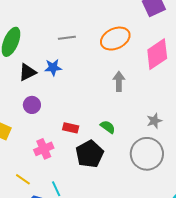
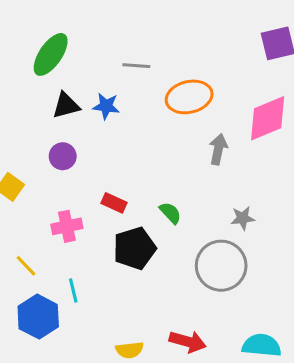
orange ellipse: (115, 39) -> (189, 97), moved
gray arrow: (119, 81) -> (218, 149), moved

